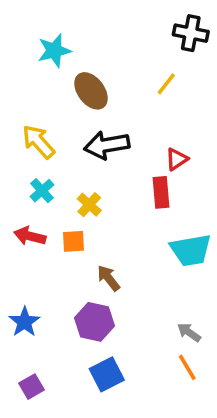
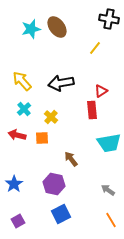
brown ellipse: (91, 91) -> (57, 27), moved
brown arrow: (108, 278) -> (71, 159), moved
orange line: (187, 367) -> (111, 220), moved

